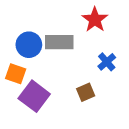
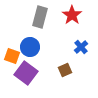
gray rectangle: (59, 42) -> (40, 17), moved, turned -75
blue circle: (29, 45) -> (30, 47), moved

